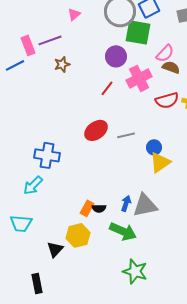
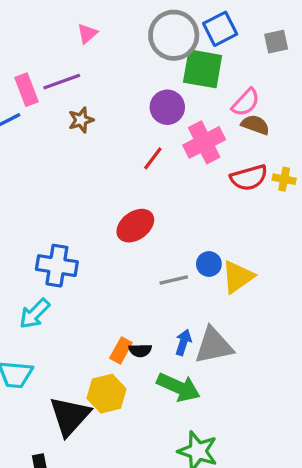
pink triangle: (74, 14) -> (87, 34), moved
gray line: (126, 135) -> (174, 280), moved
blue circle: (154, 147) -> (209, 264), moved
black triangle: (55, 249) -> (70, 416), size x1.6

